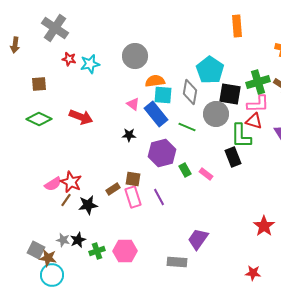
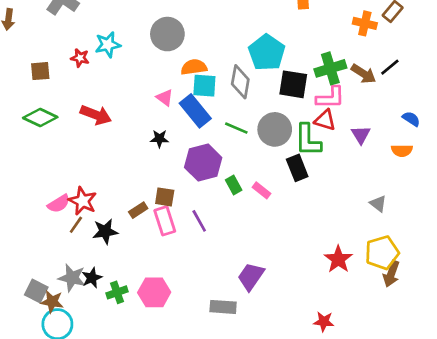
red star: (69, 59) -> (80, 58), moved
gray circle: (216, 114) -> (275, 129), moved
gray star: (63, 240) -> (72, 278), size x1.5

